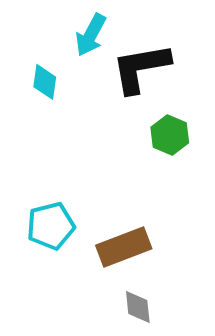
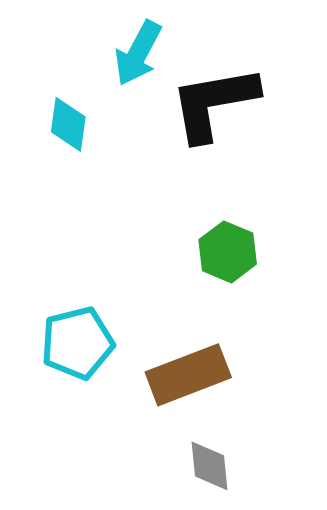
green hexagon: (170, 135) -> (228, 252), moved

